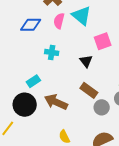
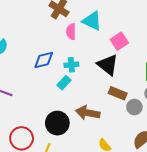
blue diamond: (31, 25) -> (44, 60), moved
black triangle: (86, 61) -> (108, 65), size x1.6
cyan rectangle: (33, 81) -> (64, 83), moved

